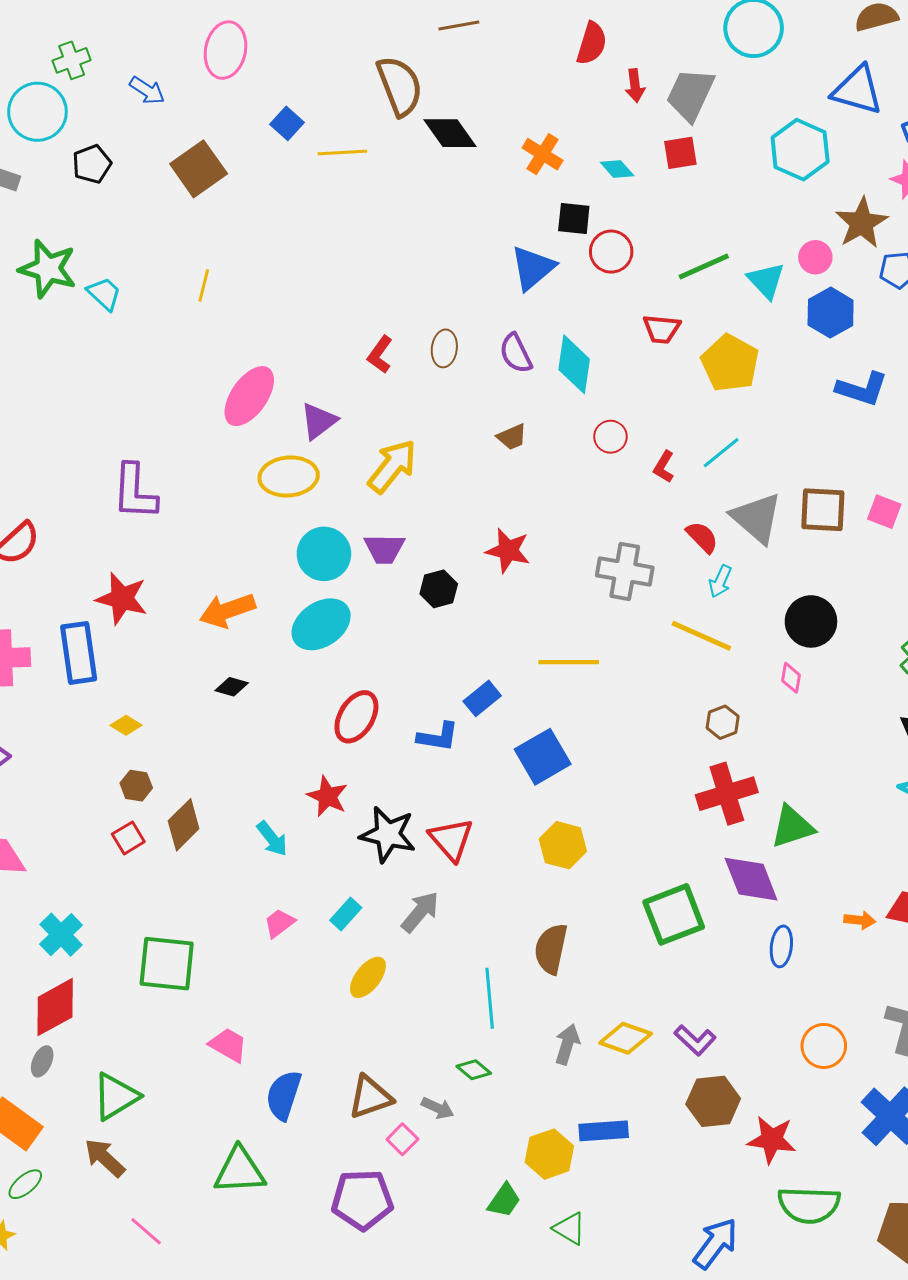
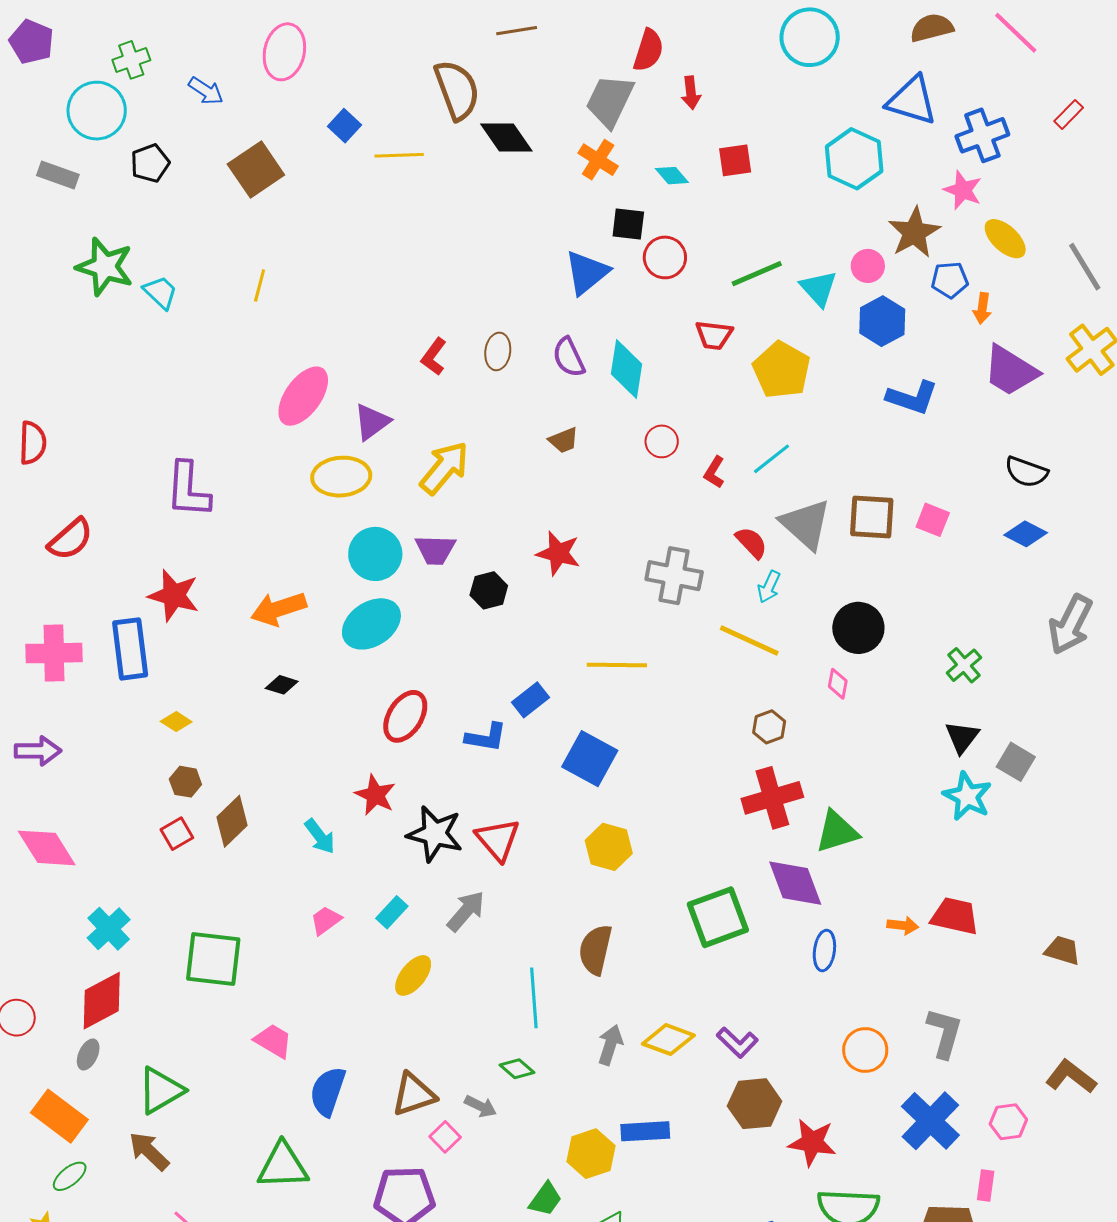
gray trapezoid: (690, 95) -> (610, 101), moved
blue square: (543, 757) -> (590, 759), turned -32

